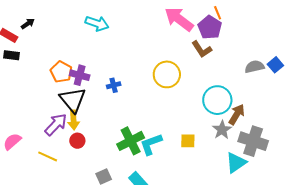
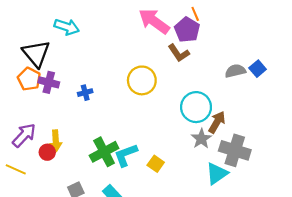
black triangle: (73, 100) -> (36, 54), moved
yellow arrow: (74, 120) -> (56, 141), moved
yellow square: (188, 141) -> (156, 164), moved, turned 35

